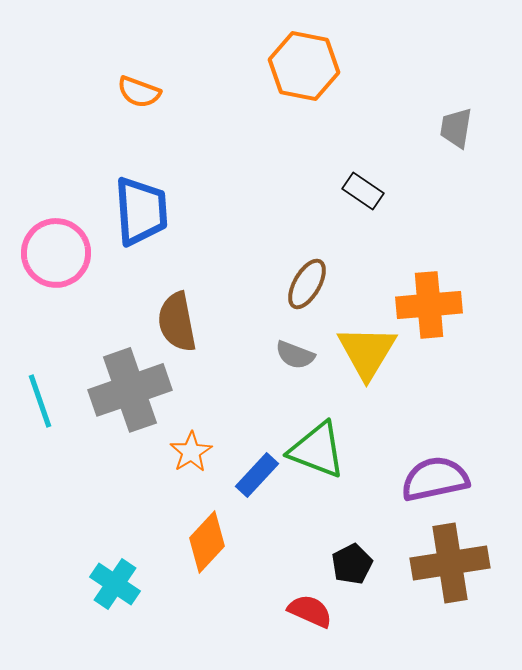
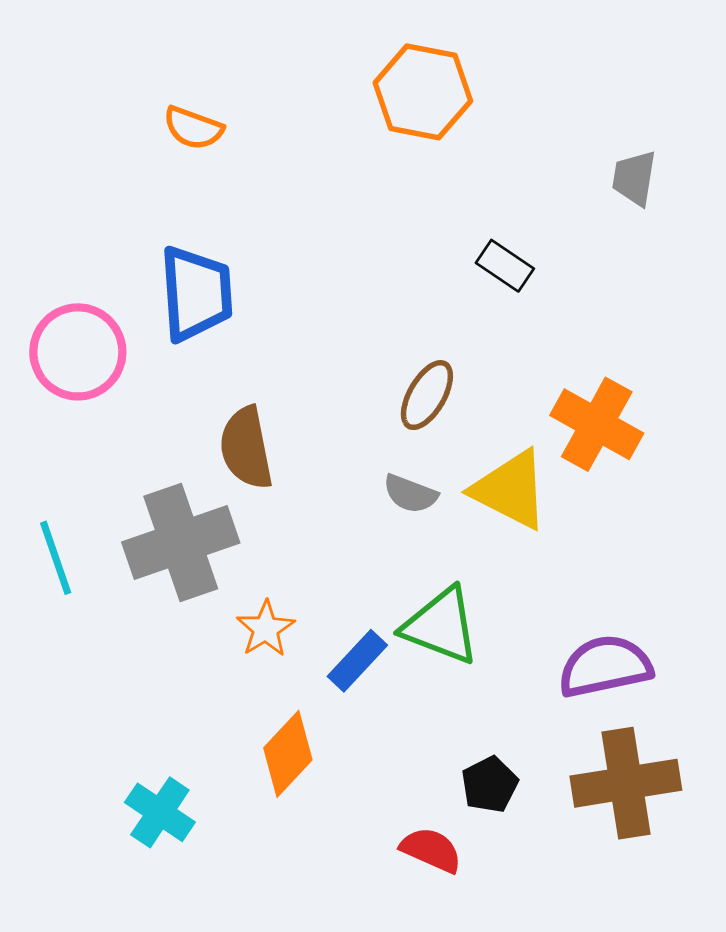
orange cross: (429, 305) -> (597, 424), turned 34
yellow triangle: (367, 352) -> (510, 490), turned -34

